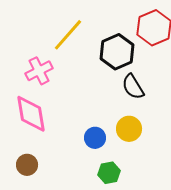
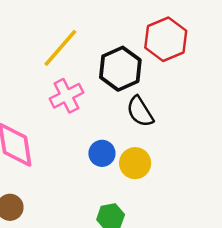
pink cross: (39, 71) -> (66, 96), moved
blue circle: (95, 138) -> (102, 153), moved

